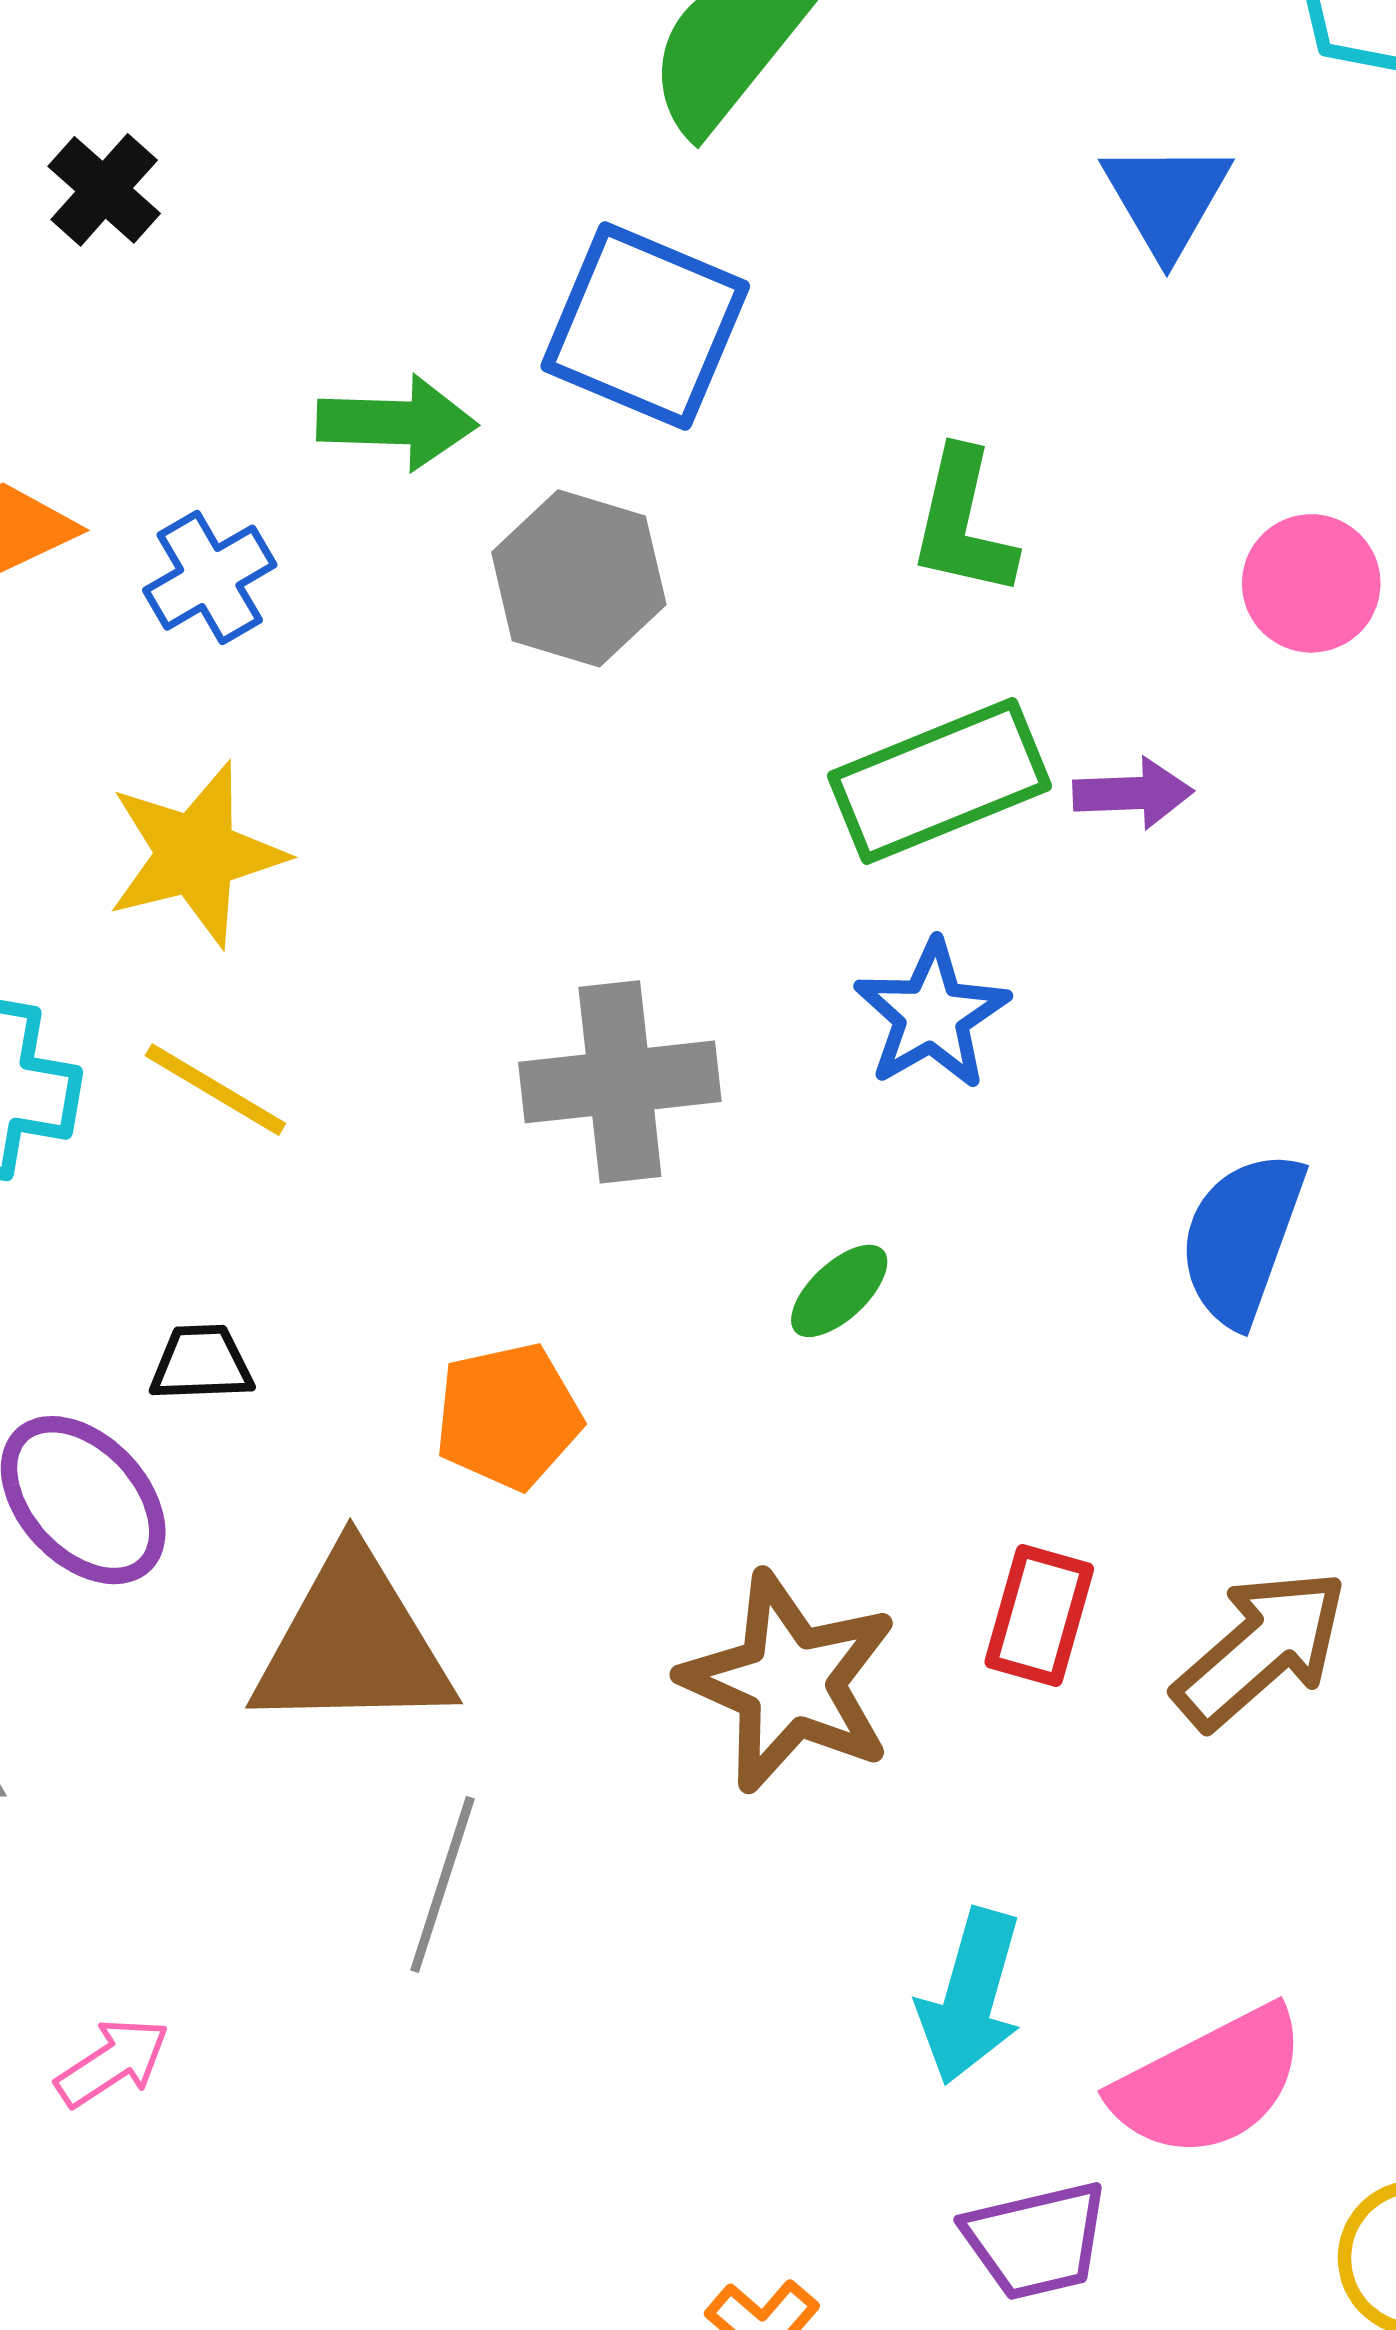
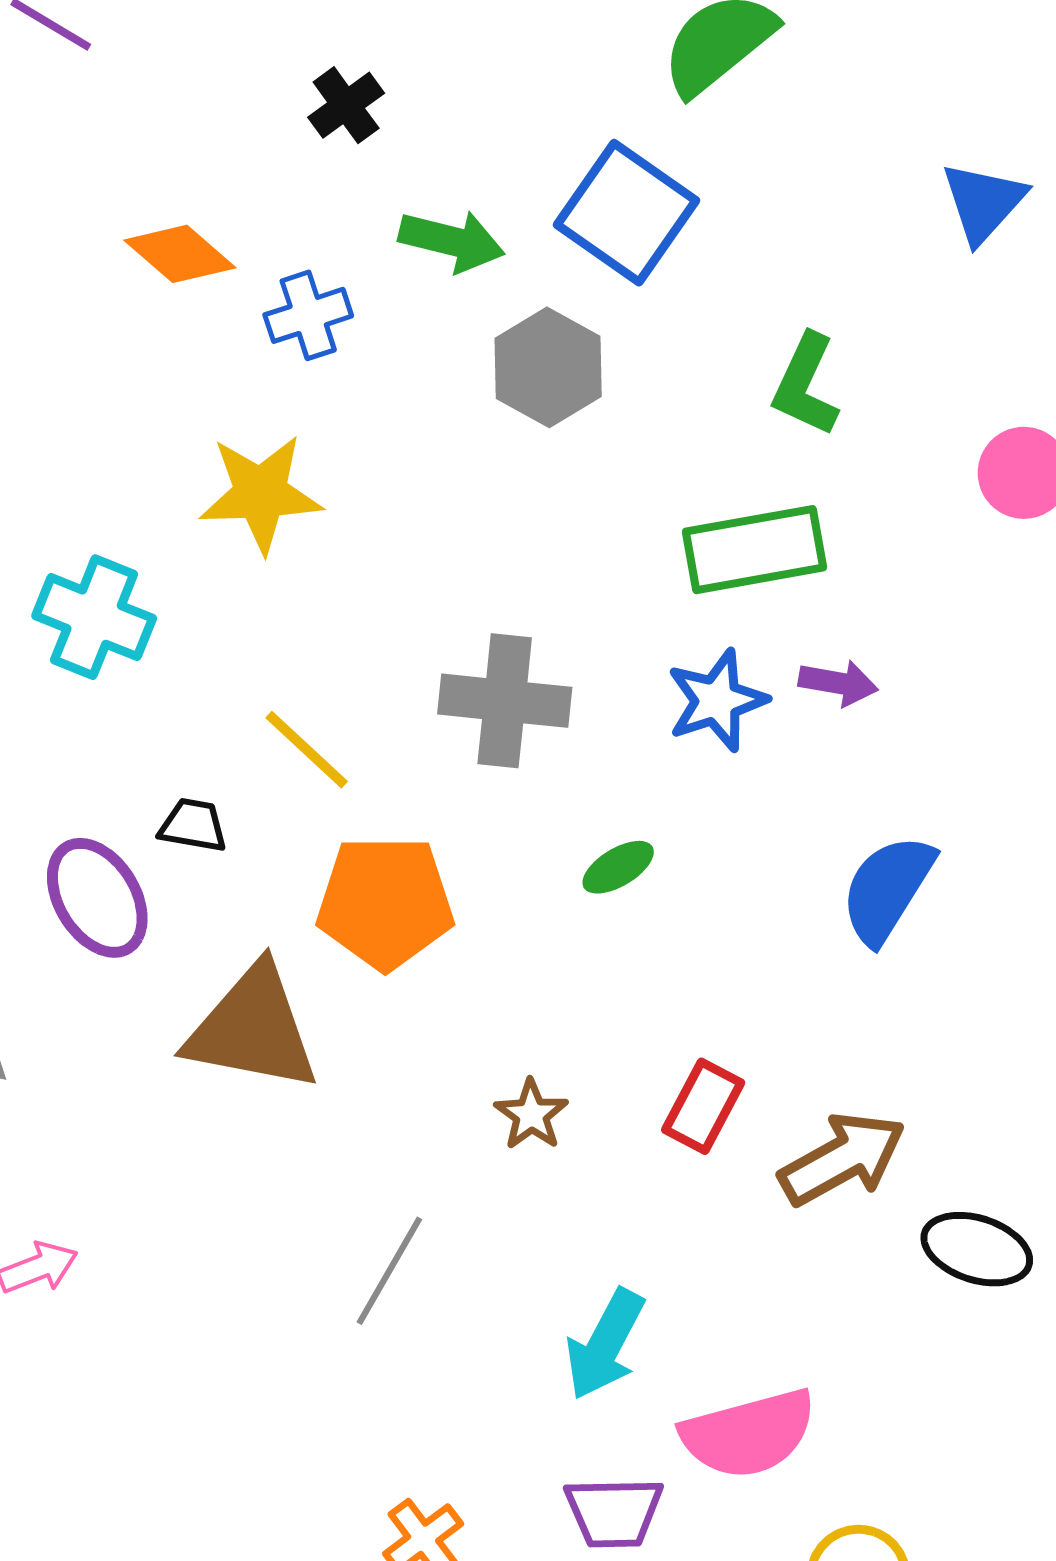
black cross: (104, 190) -> (346, 105), moved
purple arrow: (1133, 793) -> (838, 683), moved
yellow line: (215, 1090) -> (307, 750), moved
orange pentagon: (508, 1416) -> (385, 902), size x1.4
brown star: (789, 1682) -> (531, 1115), size x0.5
gray line: (442, 1884) -> (389, 1271), moved

